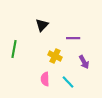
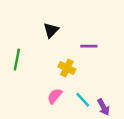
purple arrow: (84, 62) -> (103, 107), moved
pink semicircle: (45, 79) -> (55, 96), turned 40

